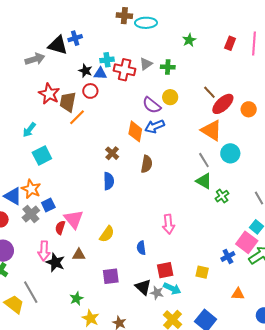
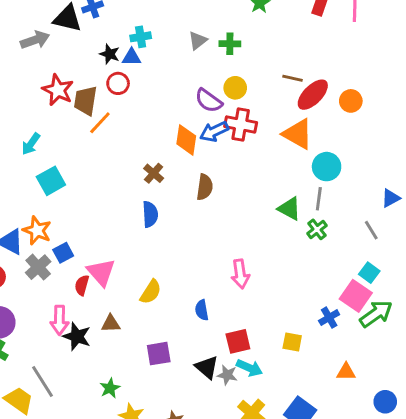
red cross: (125, 70) -> (241, 125), moved
brown line: (209, 92) -> (292, 78), turned -32
gray line: (204, 160) -> (319, 199), moved, turned 42

